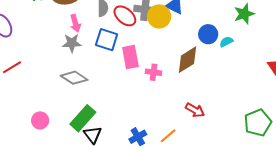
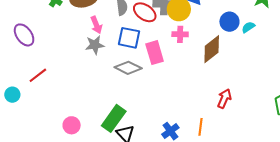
pink cross: (154, 72) -> (180, 34), moved
gray diamond: (74, 78) -> (128, 68), moved
red arrow: (195, 110) -> (224, 99), turned -90
orange line: (168, 136) -> (201, 127), turned -36

